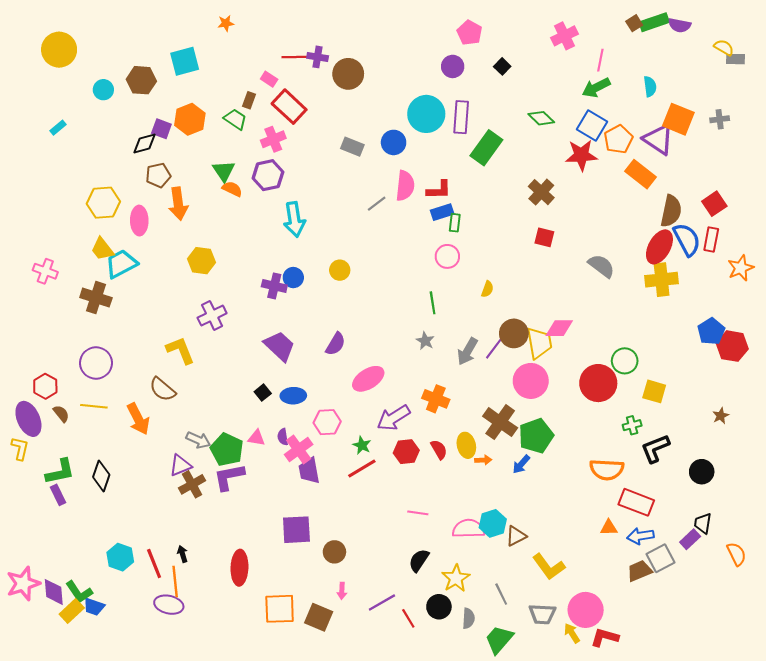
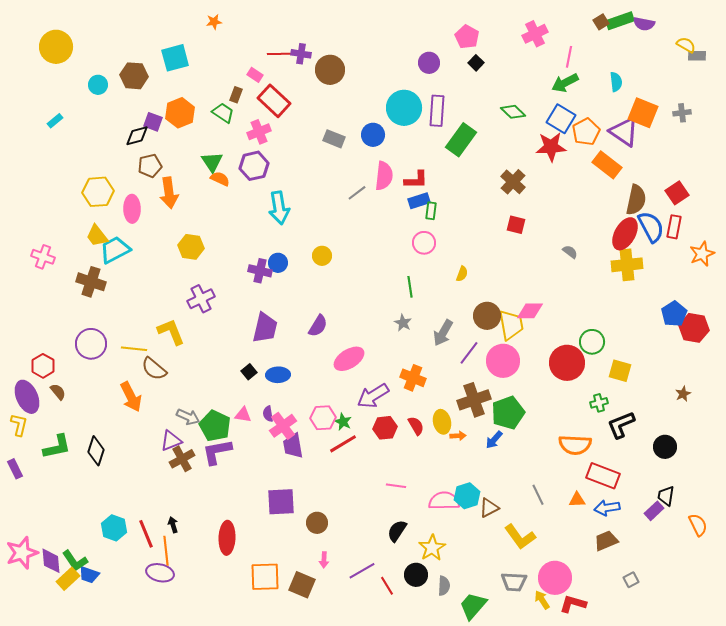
pink pentagon: (470, 33) -> (467, 37), moved
gray semicircle: (601, 266) -> (570, 252), size x0.6
purple trapezoid: (280, 346) -> (265, 328), turned 60
purple line: (495, 347) -> (469, 353), moved
yellow line: (94, 406) -> (134, 349), moved
pink hexagon: (327, 422) -> (323, 418), moved
brown cross: (500, 422) -> (474, 400), turned 36
purple rectangle: (58, 495) -> (15, 469), moved
gray square: (661, 558) -> (631, 580), moved, size x0.6
gray line: (501, 594) -> (538, 495), moved

